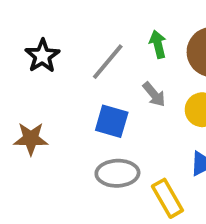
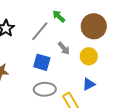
green arrow: (158, 44) -> (59, 16), moved, turned -32

